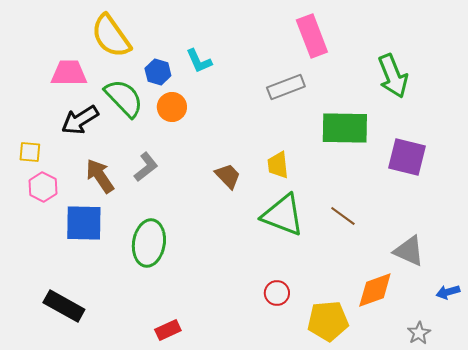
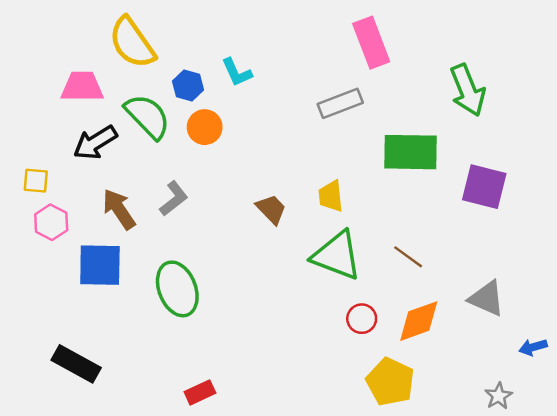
green ellipse: (149, 243) -> (177, 289), turned -30
orange diamond: (375, 290) -> (419, 321), moved
red circle: (277, 293) -> (362, 319), moved
yellow pentagon: (328, 321) -> (390, 382), turned 30

